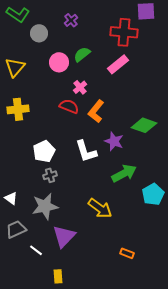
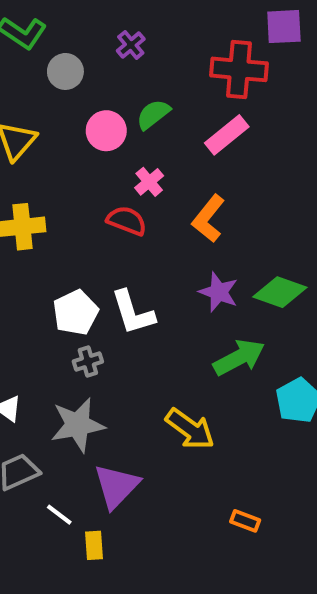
orange L-shape: (96, 111) -> (208, 219), moved
green diamond: (144, 125) -> (280, 292), moved
white L-shape: (86, 151) -> (133, 313), moved
yellow rectangle: (58, 276) -> (94, 545), moved

